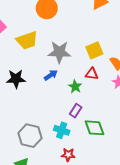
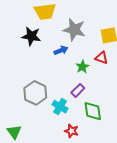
black star: (16, 79) -> (31, 36), moved
gray hexagon: (30, 136) -> (35, 93), moved
red star: (68, 155) -> (71, 131), moved

